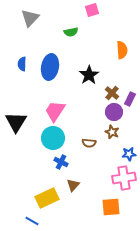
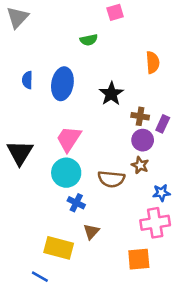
gray triangle: (30, 18) -> (17, 17), moved
brown cross: (112, 93) -> (140, 116), turned -32
brown semicircle: (89, 143) -> (111, 179), size x1.5
yellow rectangle: (47, 198) -> (59, 248), turned 40

